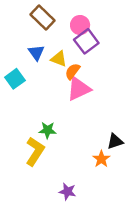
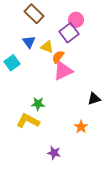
pink circle: (80, 25) -> (76, 20), moved
black triangle: (115, 141) -> (94, 99), moved
yellow L-shape: (35, 151) -> (28, 121), turned -95

